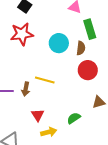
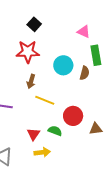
red circle: (88, 70) -> (73, 116), moved
brown arrow: (26, 89) -> (31, 81), moved
green semicircle: (74, 118) -> (55, 131), moved, turned 48

